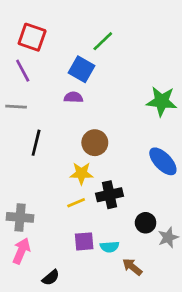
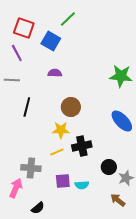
green line: (103, 41) -> (68, 19), moved
blue square: (81, 69) -> (51, 41), moved
gray cross: (20, 217) -> (31, 168), moved
brown arrow: (132, 267) -> (118, 200), moved

